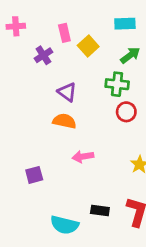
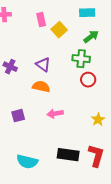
purple cross: (43, 55) -> (10, 67), moved, turned -32
purple square: (34, 175) -> (18, 116), moved
black rectangle: (100, 210) -> (68, 155), size x1.5
cyan semicircle: (64, 225) -> (27, 162), moved

